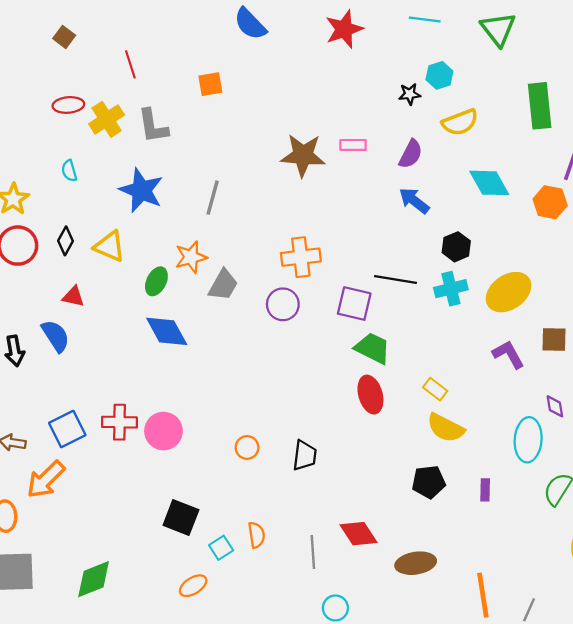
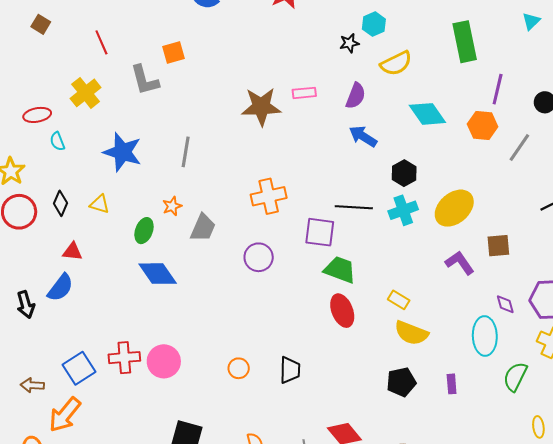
red ellipse: (68, 105) -> (37, 115), moved
gray L-shape: (153, 126) -> (145, 80), moved
yellow triangle: (110, 246) -> (100, 204), size x0.7
orange star: (191, 257) -> (172, 206), size x0.7
purple circle: (283, 304) -> (259, 257), moved
blue semicircle: (56, 336) -> (60, 288), turned 76

